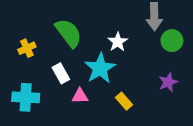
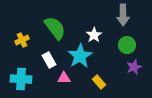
green circle: (172, 41) -> (127, 45), moved

